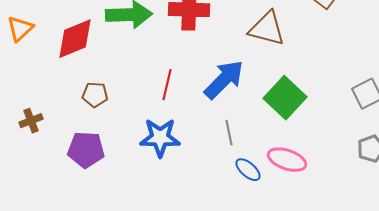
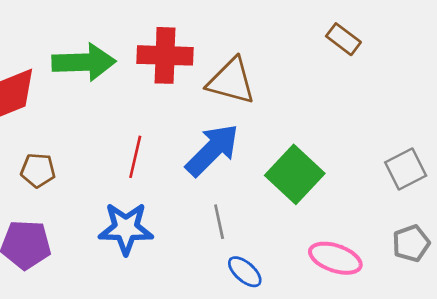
brown triangle: (267, 29) -> (231, 81), moved
pink ellipse: (287, 160) -> (335, 258), moved

